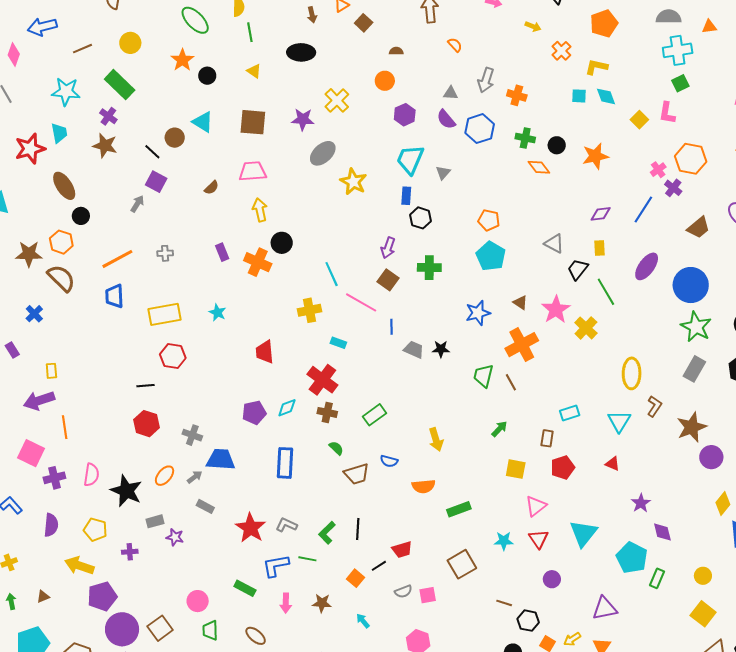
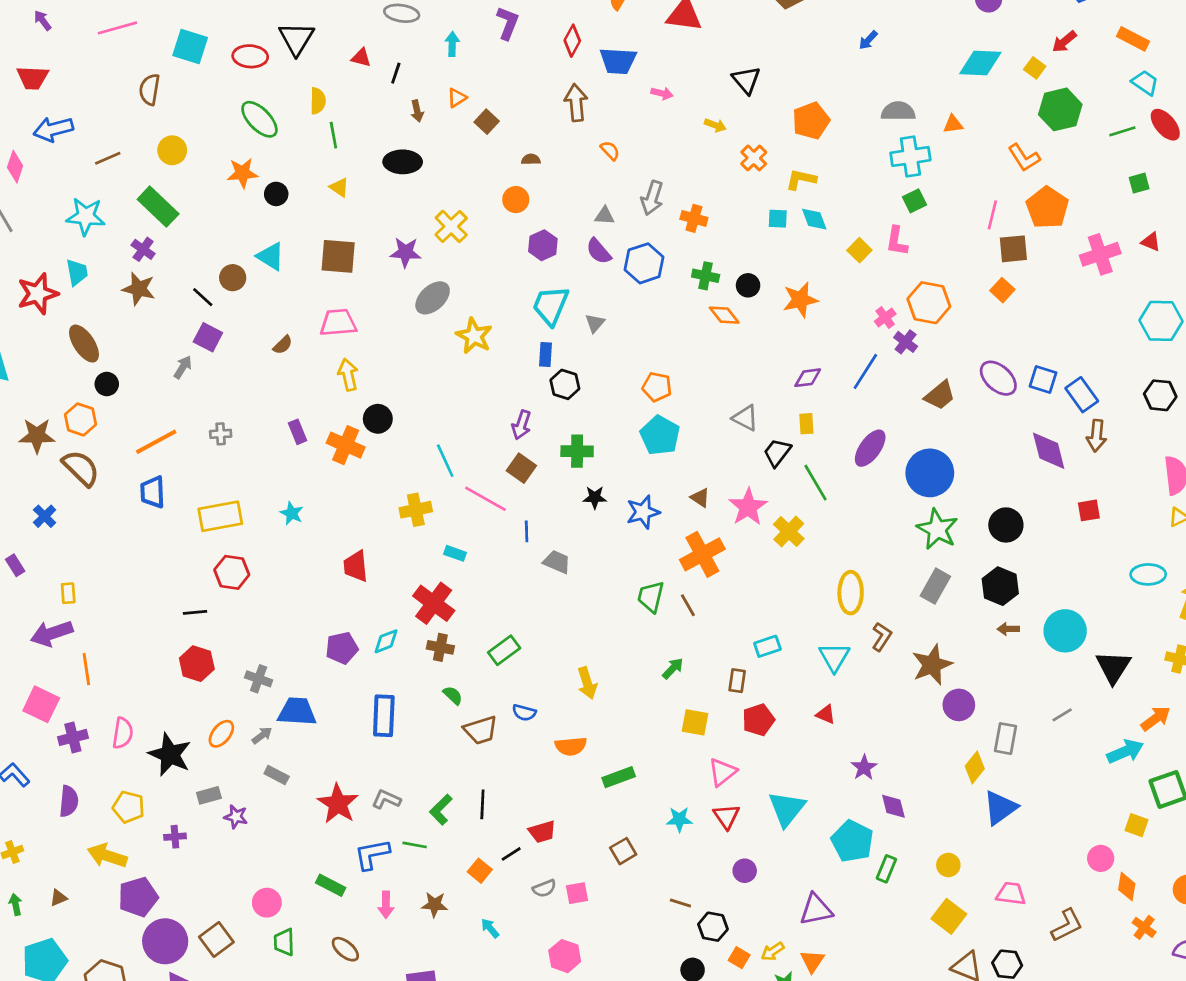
orange star: (182, 60) -> (242, 173), turned 30
black star: (441, 349) -> (595, 497), moved
brown square: (462, 564) -> (623, 851), size x0.7

